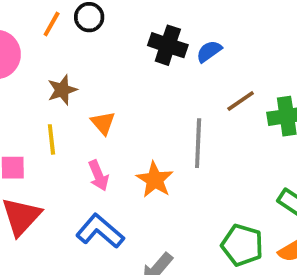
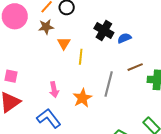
brown star: (62, 90) -> (46, 27), moved
orange triangle: (103, 123) -> (64, 43), moved
yellow line: (51, 139) -> (81, 57), moved

